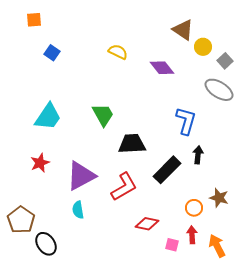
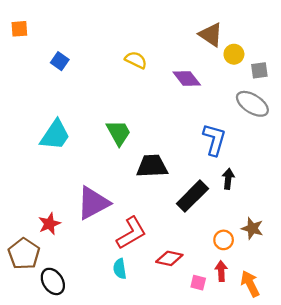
orange square: (34, 20) -> (19, 29), moved
gray square: (225, 61) -> (259, 70), turned 35
red star: (40, 163) -> (49, 224), moved
red L-shape: (124, 187) -> (131, 233), moved
cyan semicircle: (78, 210) -> (120, 269), moved

